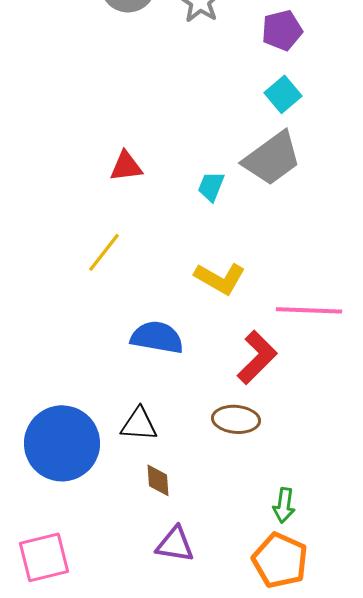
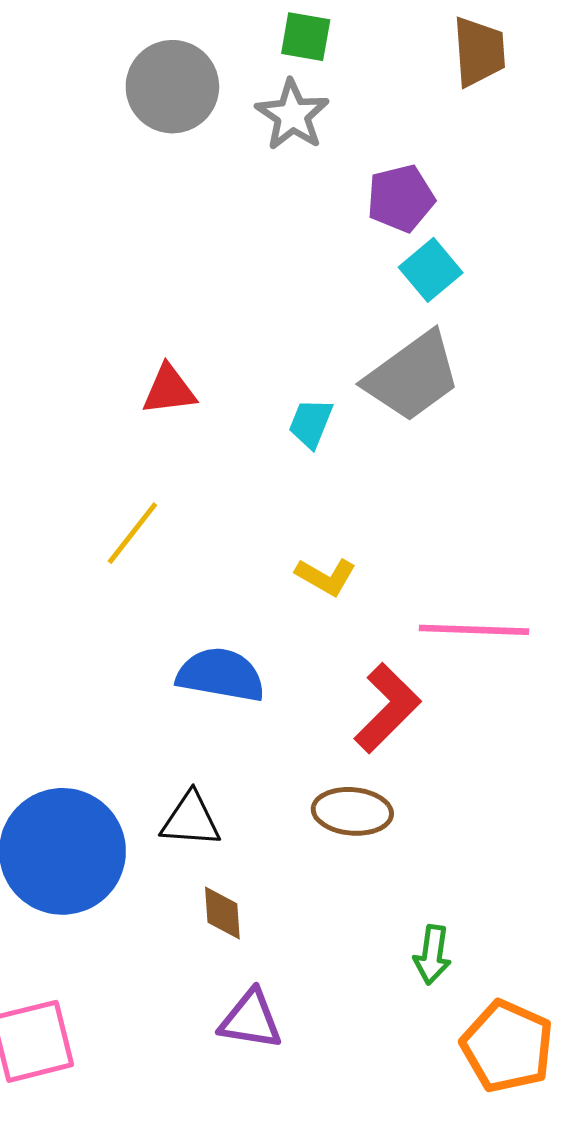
purple pentagon: (282, 30) -> (401, 198), moved
yellow L-shape: (220, 278) -> (326, 576), size x0.7
orange pentagon: (280, 560) -> (507, 1046), moved

